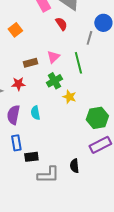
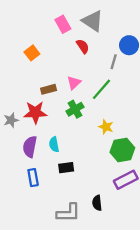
green line: (78, 63) -> (101, 89), turned 55
red star: (18, 84) -> (35, 112), size x1.5
yellow star: (69, 97) -> (106, 127), moved
black rectangle: (31, 157) -> (66, 168), moved

